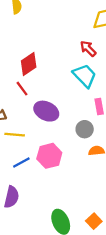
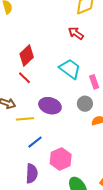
cyan trapezoid: (85, 76) -> (70, 69), moved
purple ellipse: (46, 111) -> (50, 106), moved
pink hexagon: (49, 156) -> (61, 159), moved

